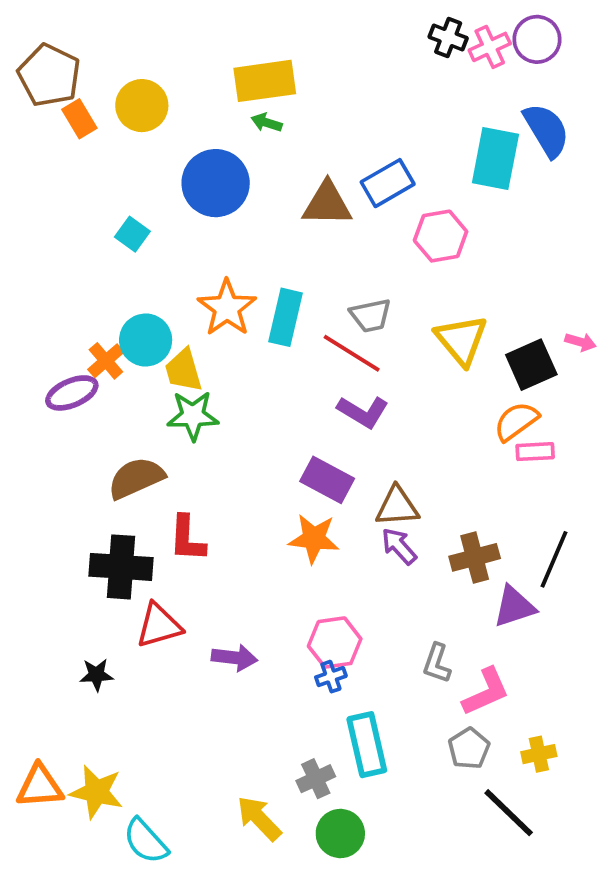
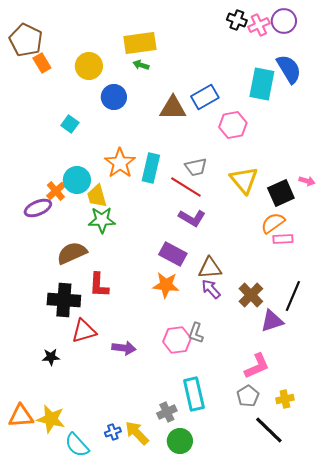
yellow circle: (142, 106) -> (89, 66), moved
blue circle: (216, 183) -> (114, 97), size x0.7
brown cross: (475, 557) -> (251, 295), turned -30
gray L-shape: (437, 663) -> (196, 333), moved
blue cross: (331, 677) -> (113, 432), moved

